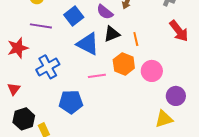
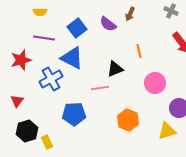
black triangle: (112, 34) -> (115, 69), moved
blue triangle: (88, 44) -> (72, 58), moved
orange hexagon: (124, 64) -> (128, 120), moved

